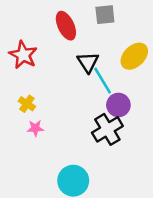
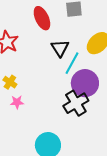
cyan line: (103, 81) -> (72, 63), turned 60
purple circle: (118, 105) -> (85, 83), size x1.4

